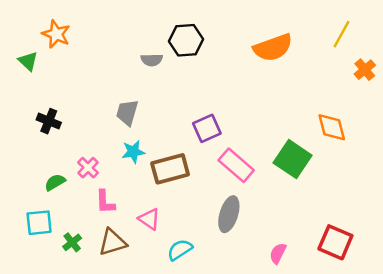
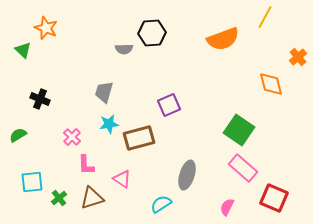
yellow line: (342, 34) -> (265, 17), moved
orange diamond: (332, 127) -> (271, 84), moved
pink rectangle: (236, 165) -> (243, 168), moved
green semicircle: (55, 182) -> (18, 135), moved
cyan semicircle: (180, 250) -> (161, 204), moved

